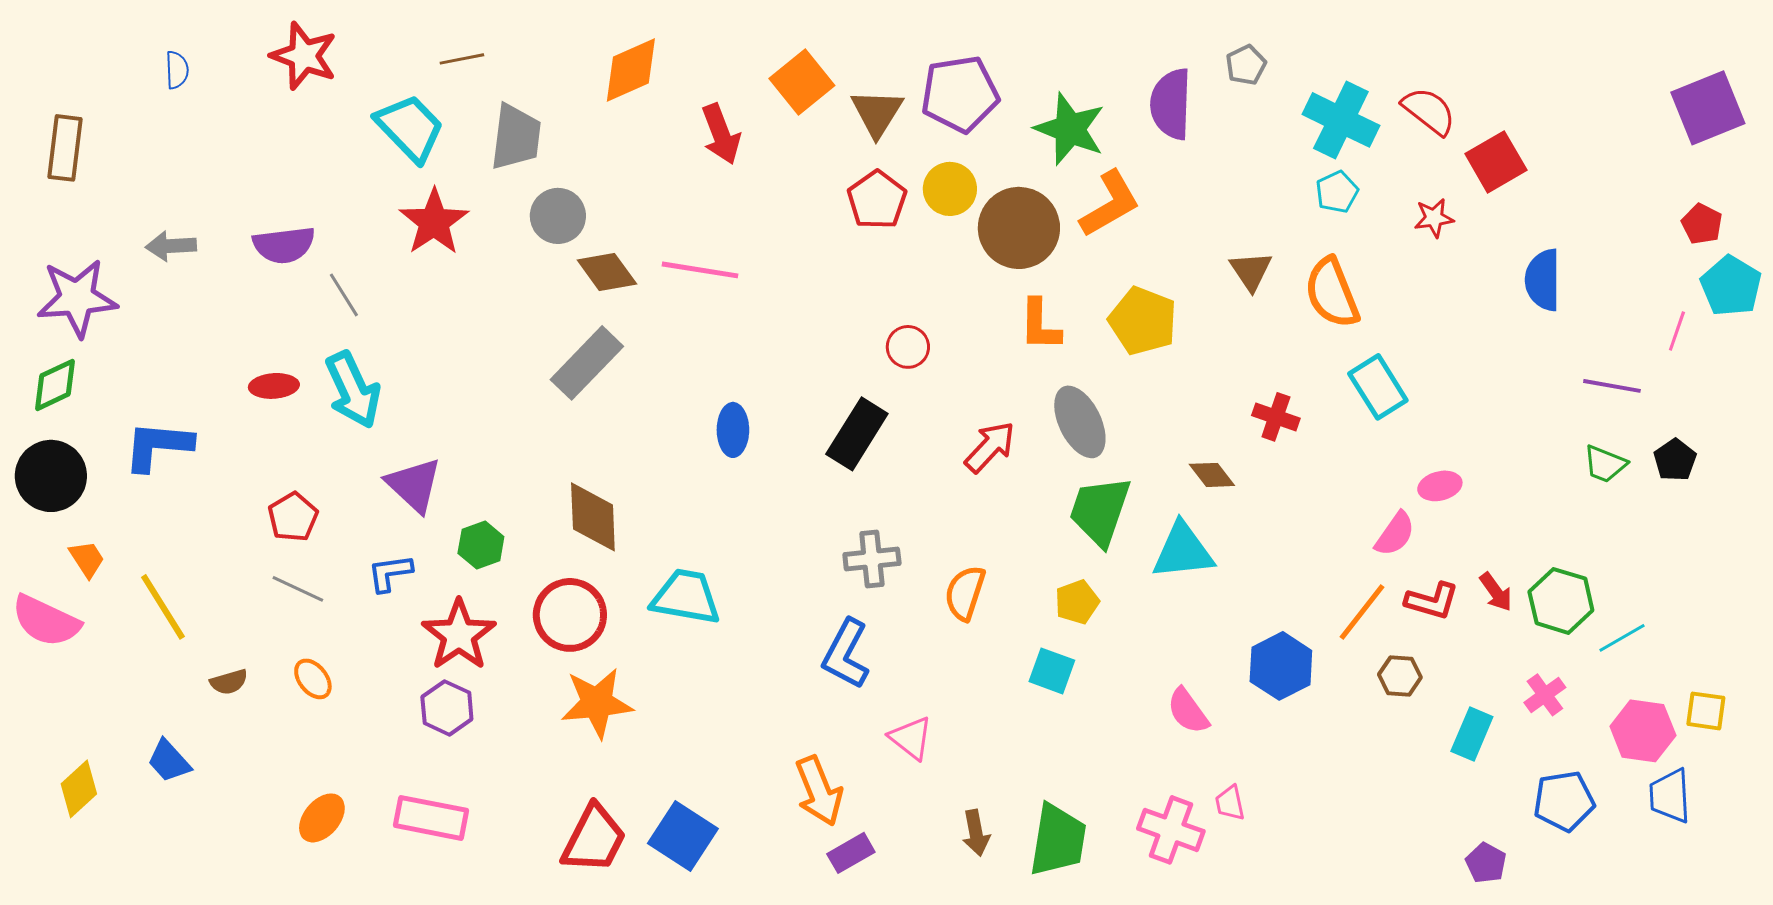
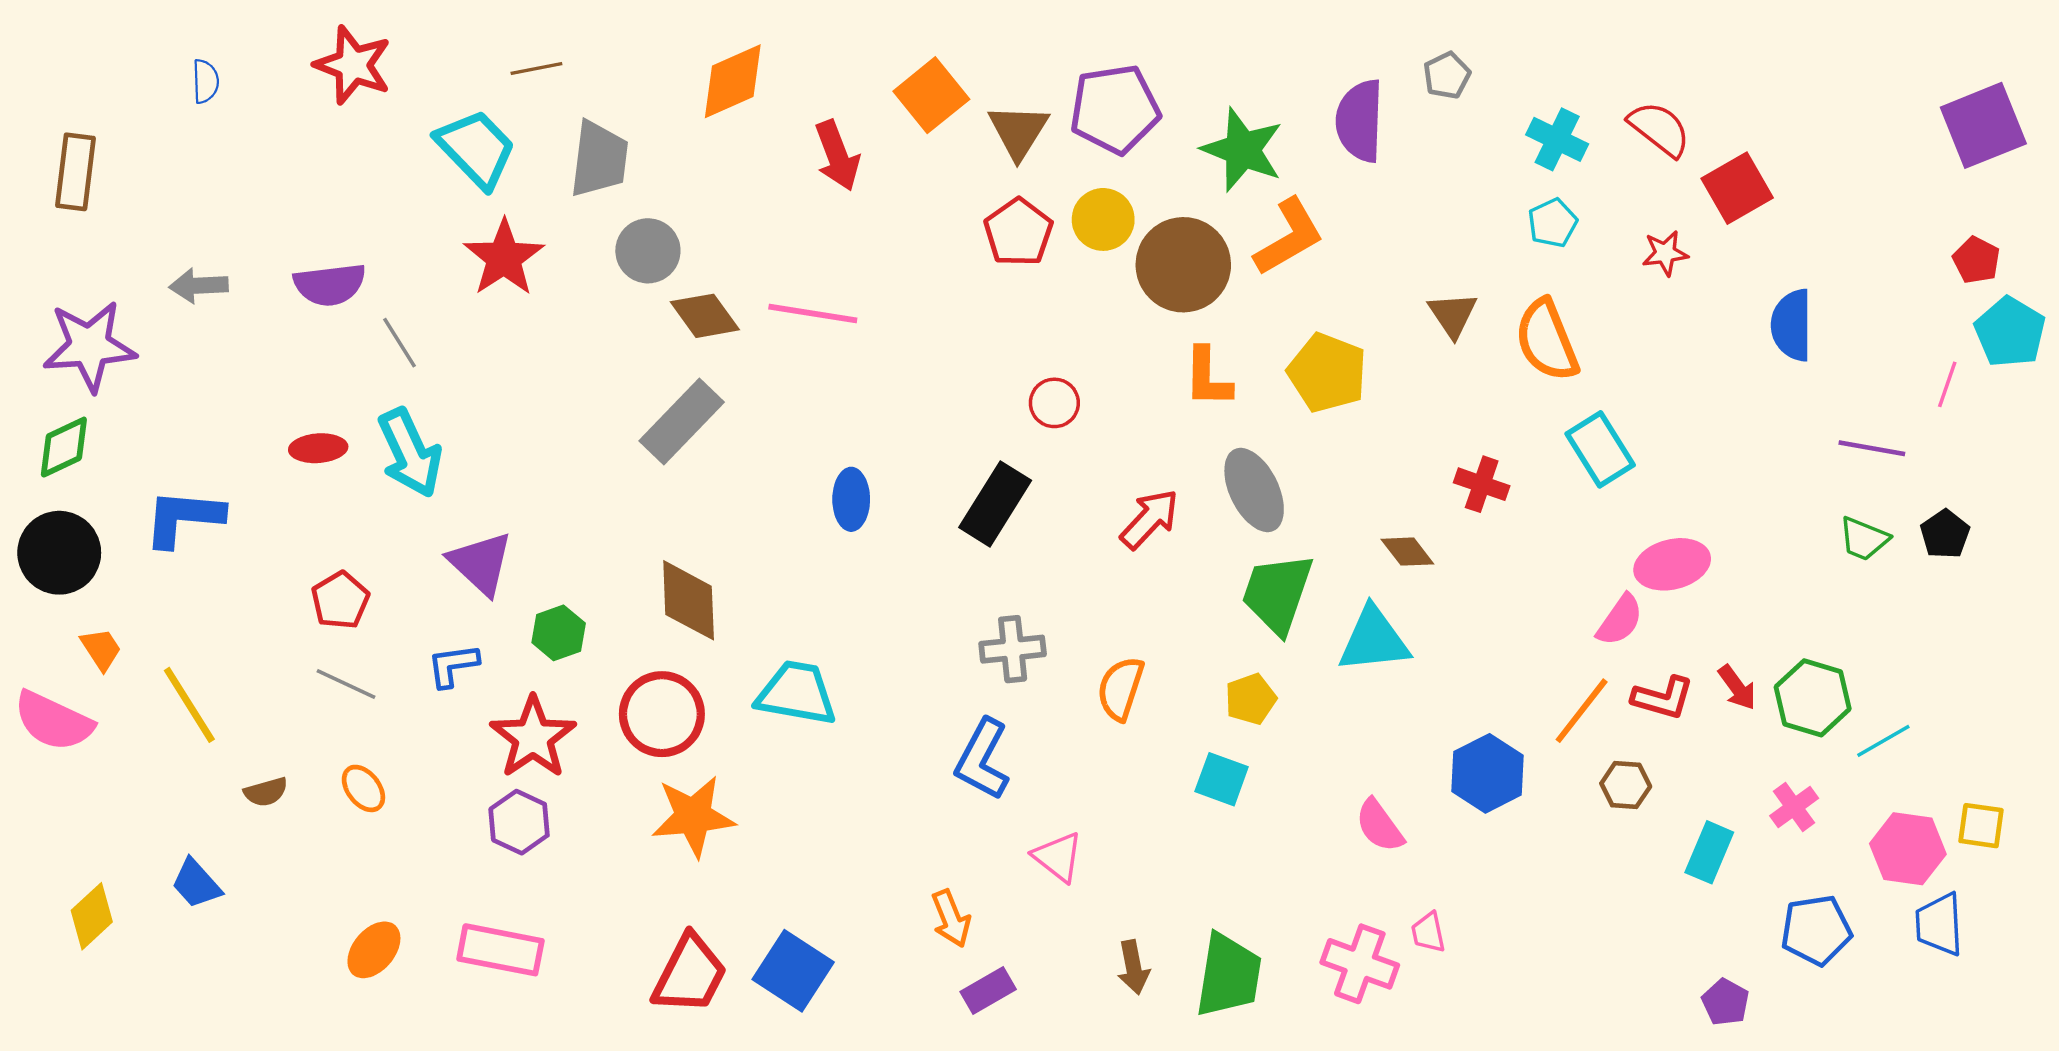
cyan cross: (1341, 120) -> (1557, 139), size x0.7
pink ellipse: (1440, 486) -> (1672, 564), size x1.5
orange arrow: (819, 791) -> (951, 919), size x0.7

